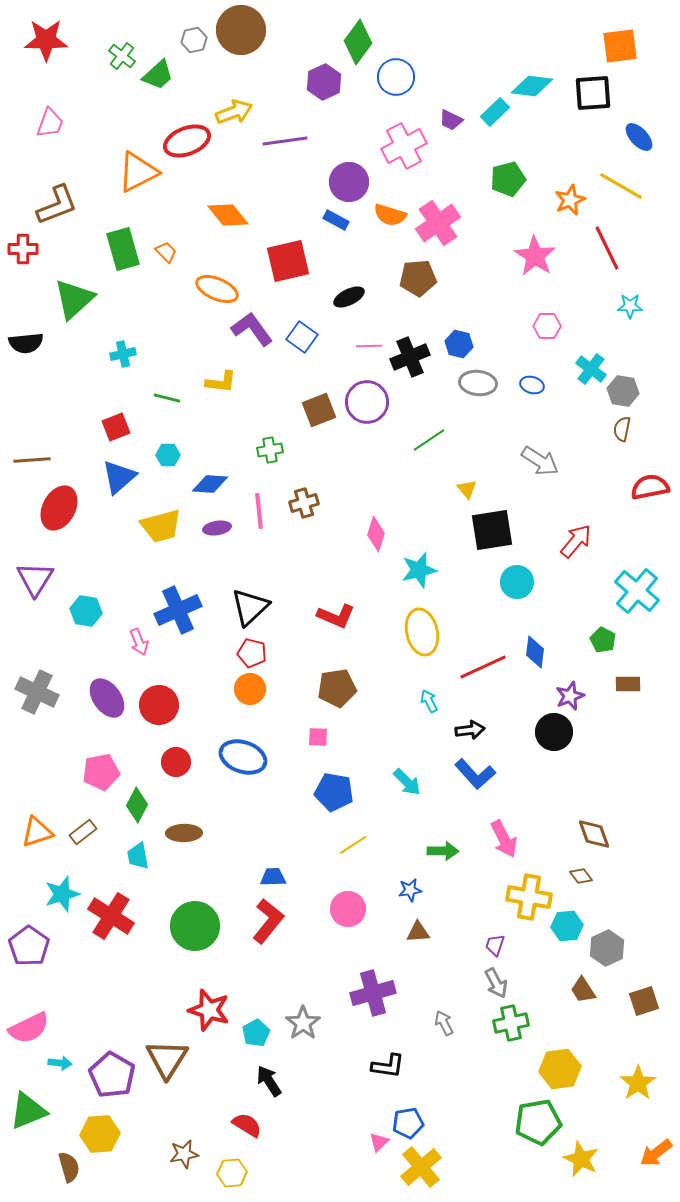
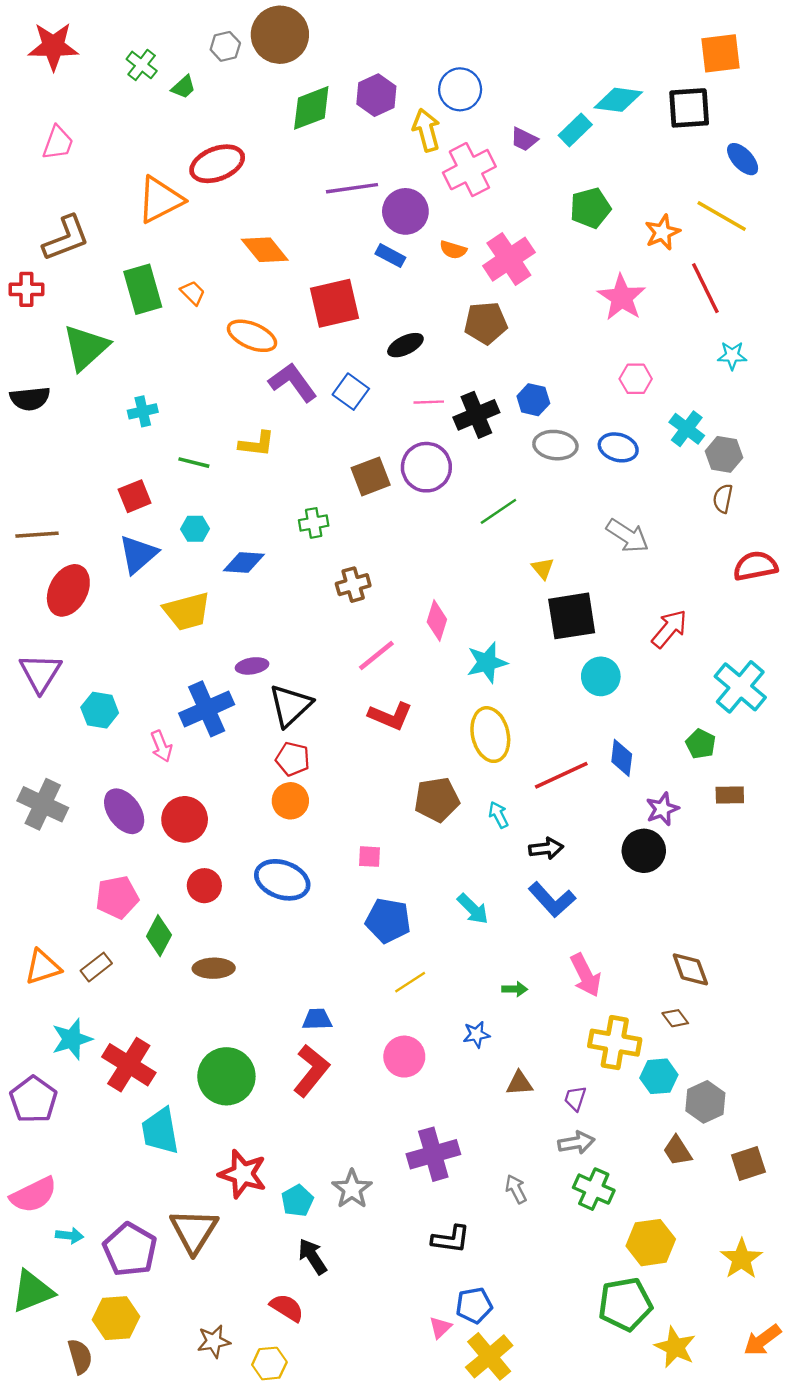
green diamond: (358, 42) -> (311, 108), moved, turned 33
green trapezoid: (158, 75) -> (183, 87), size x0.7
yellow arrow: (234, 112) -> (426, 130), moved, turned -84
purple line: (285, 141) -> (352, 188), moved
orange semicircle: (390, 215) -> (453, 250), size x0.7
blue ellipse: (532, 385) -> (618, 447), size x1.4
pink line: (259, 511) -> (376, 655), moved, turned 57
purple ellipse: (217, 528) -> (252, 666), moved
brown pentagon: (337, 688) -> (437, 800), moved
green arrow: (443, 851) -> (515, 989), size x0.7
cyan trapezoid: (138, 856) -> (160, 1131), moved, size x1.5
brown triangle: (418, 932) -> (519, 1083), moved
gray arrow: (496, 983) -> (576, 1143), turned -72
green cross: (511, 1023) -> (594, 1189), turned 36

